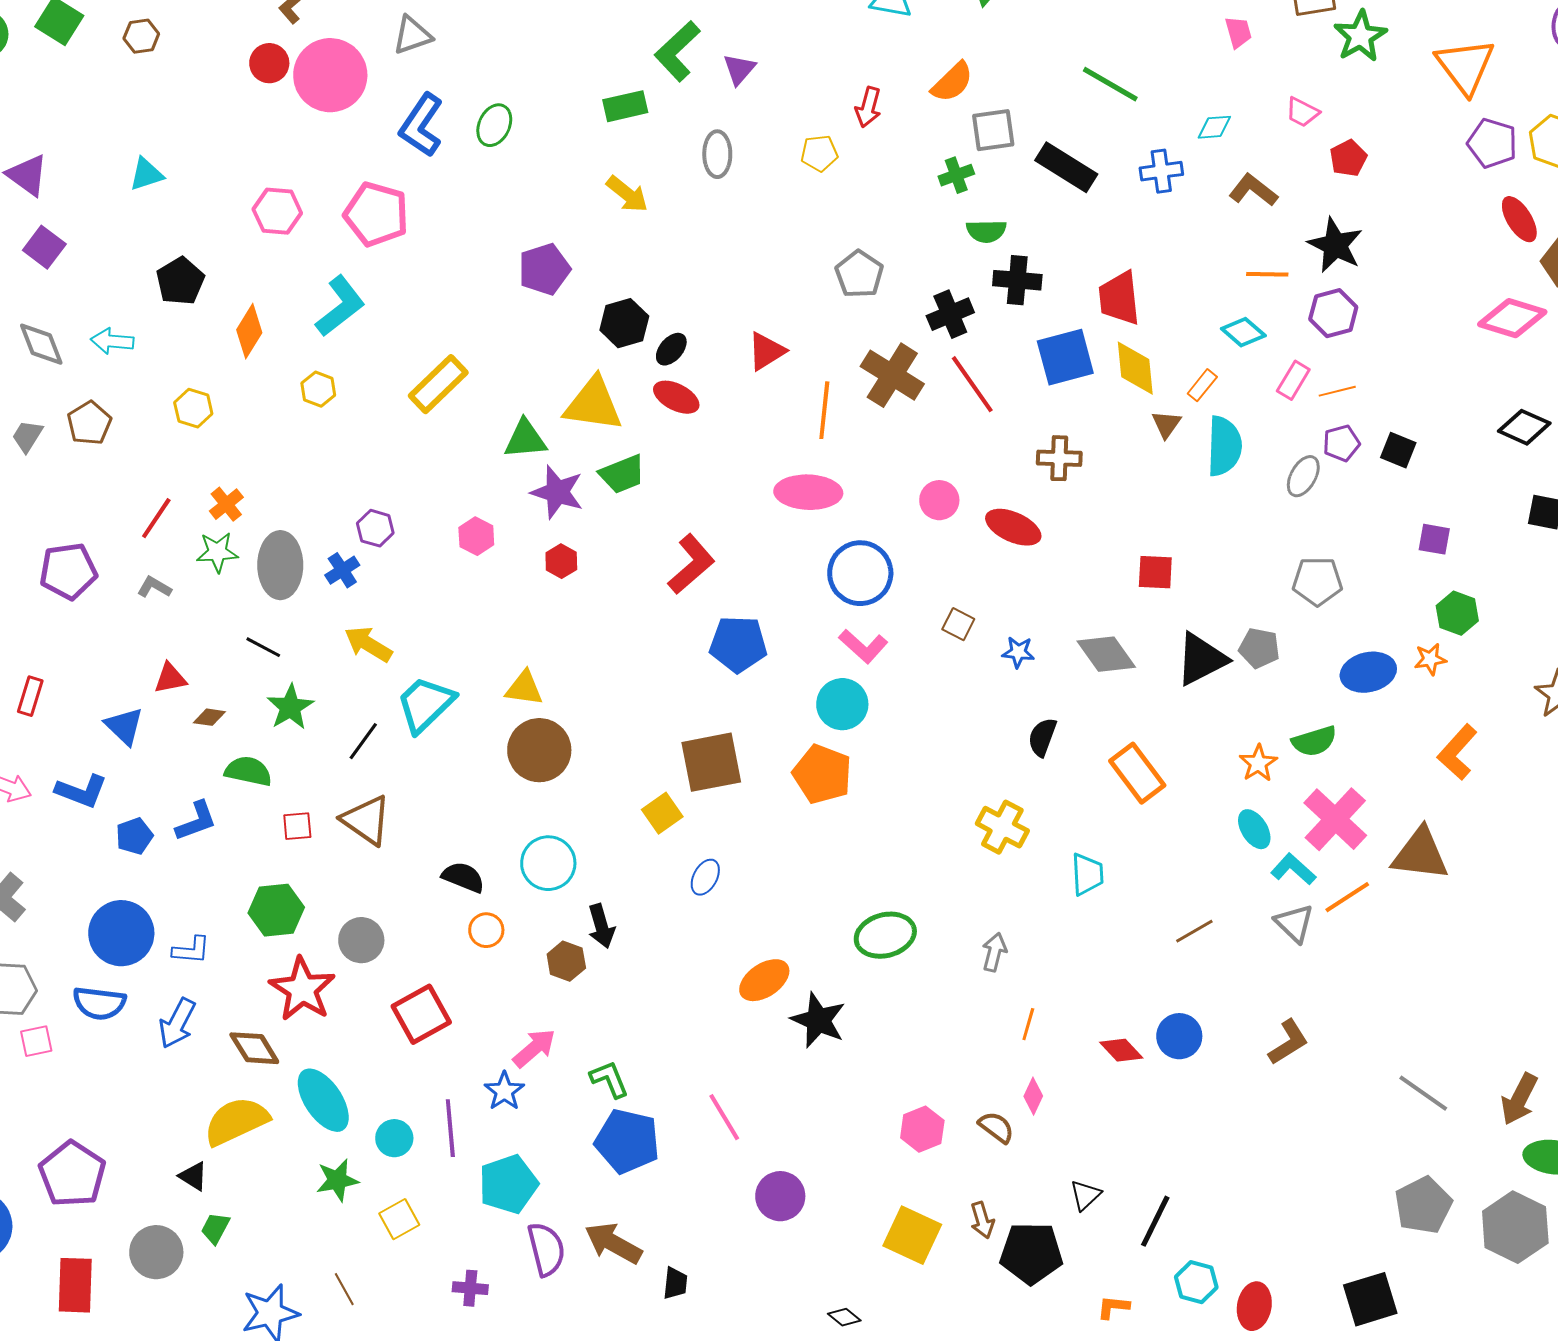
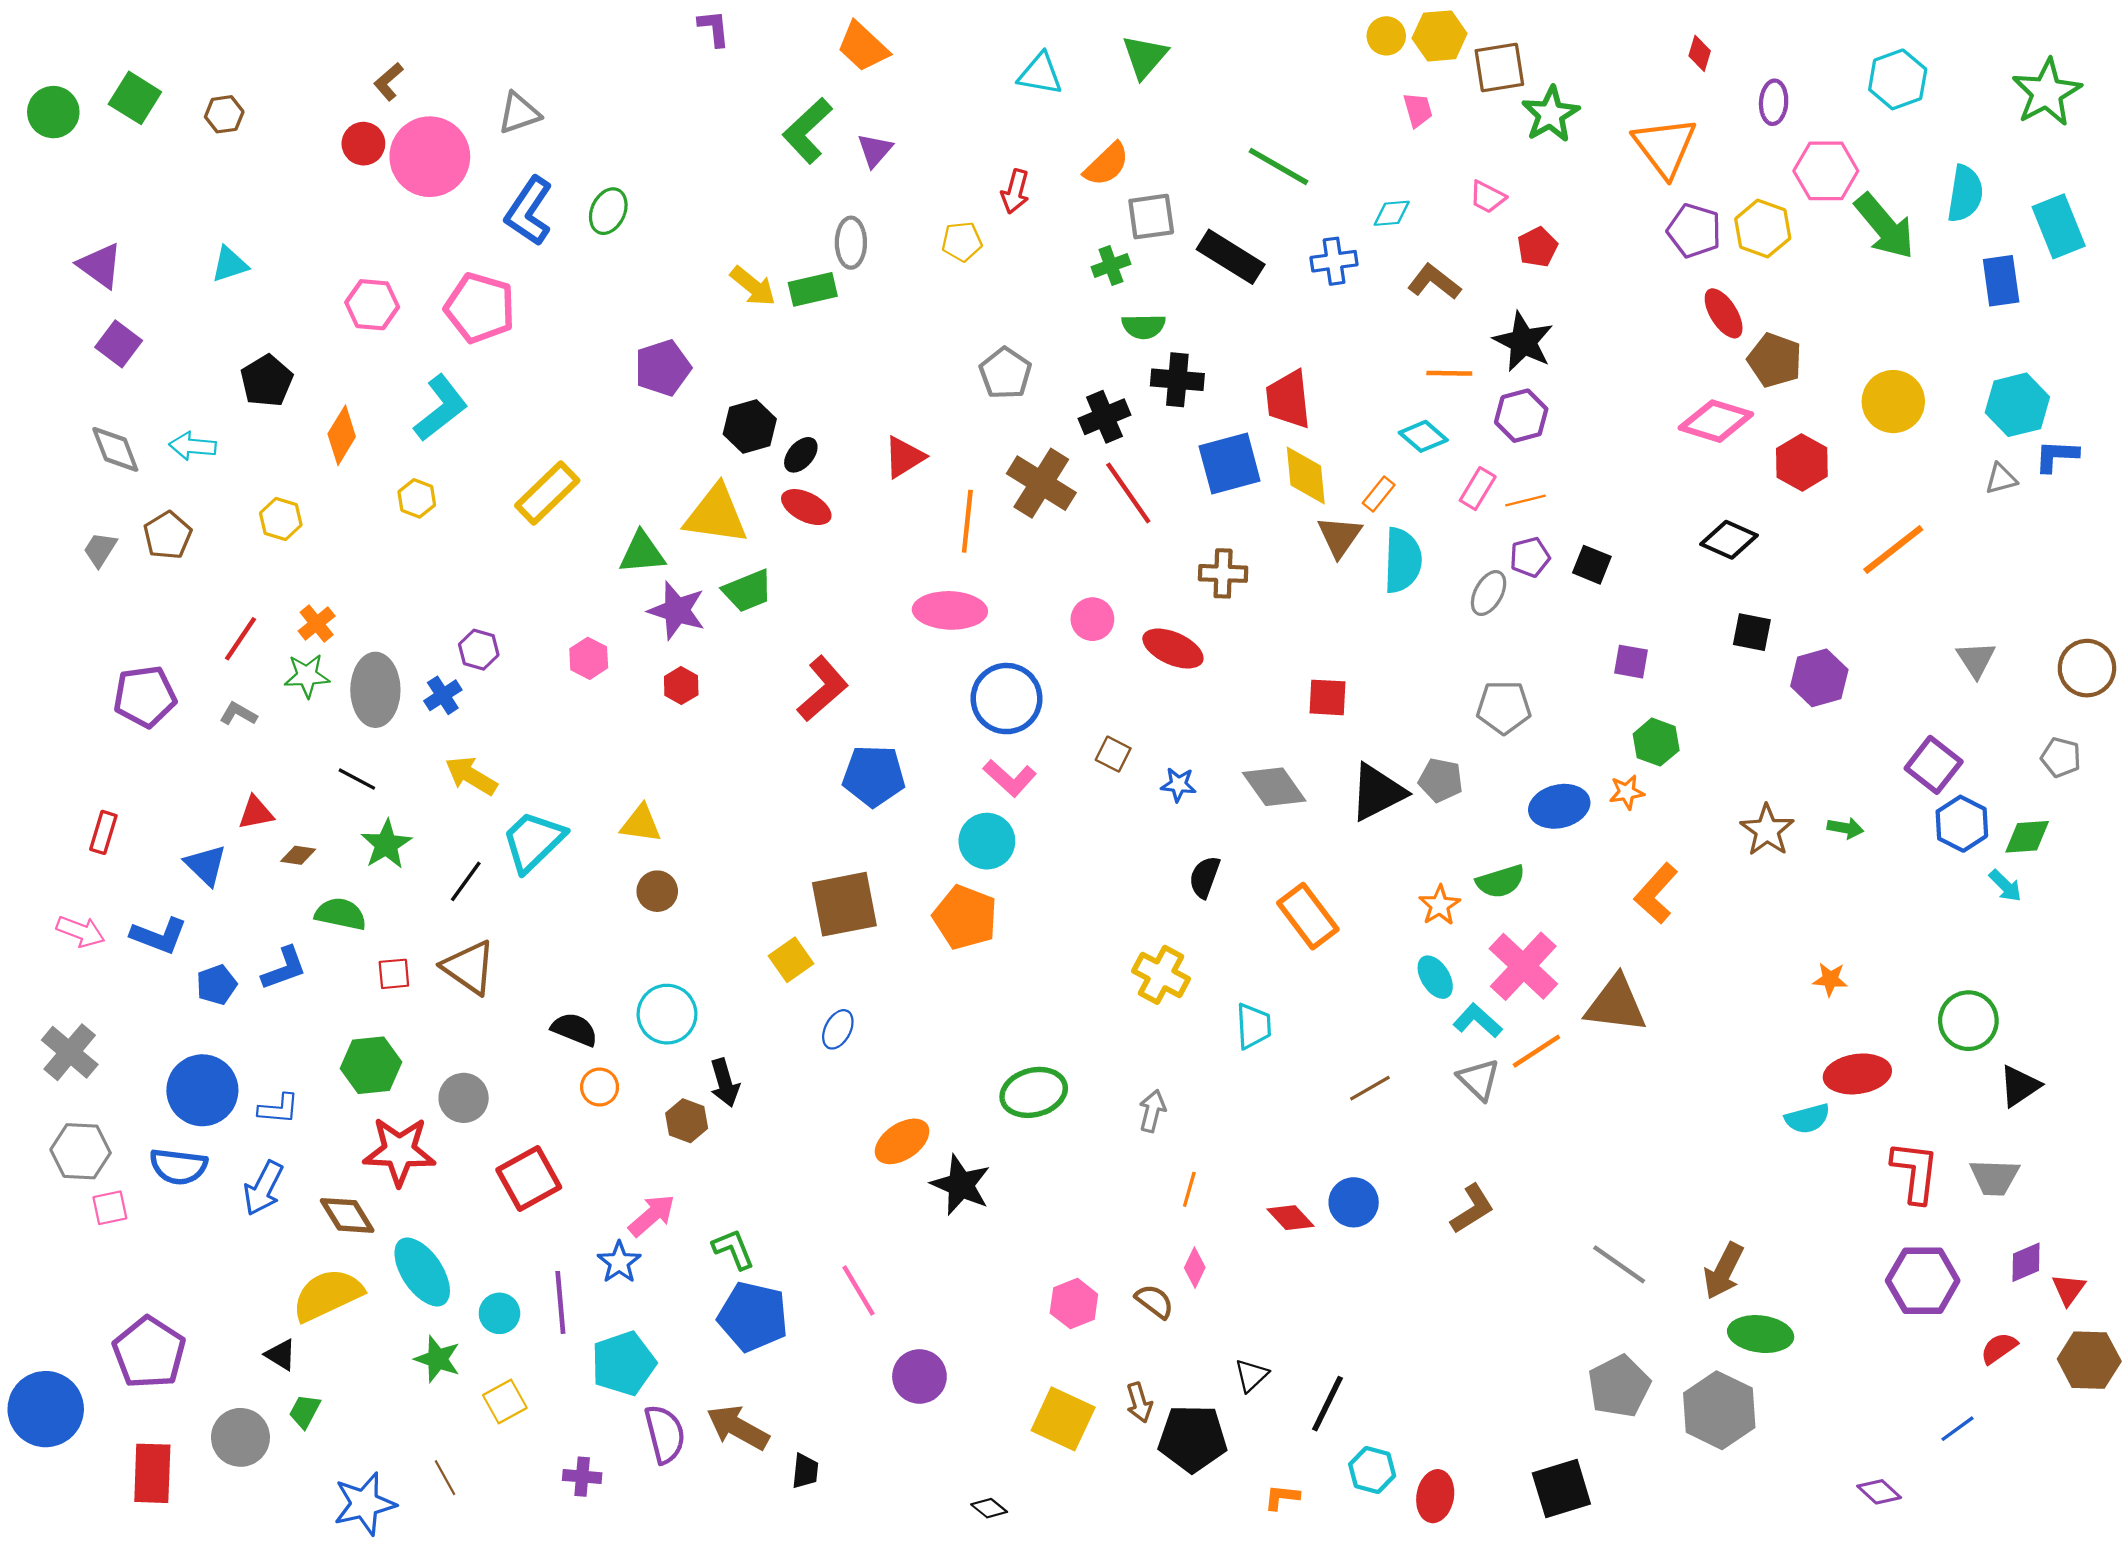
green rectangle: (625, 106) -> (813, 289), moved
brown triangle: (1166, 424) -> (1339, 536), size x1.4
brown circle: (539, 750) -> (657, 891), size x0.6
red star: (302, 989) -> (399, 1151), turned -30
green star: (337, 1180) -> (437, 1359), turned 30

